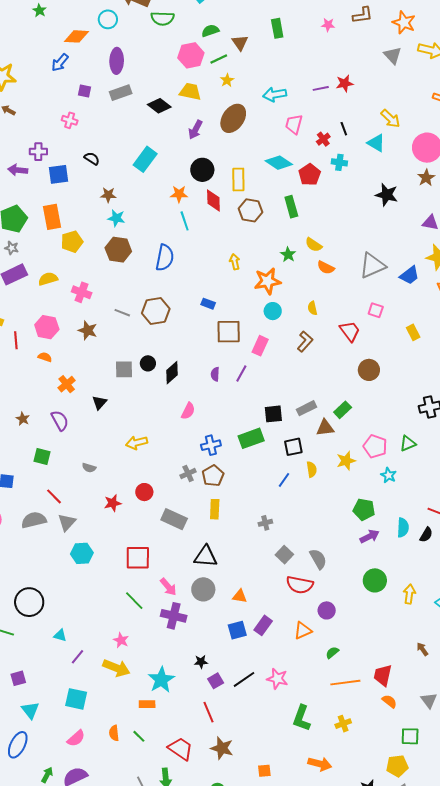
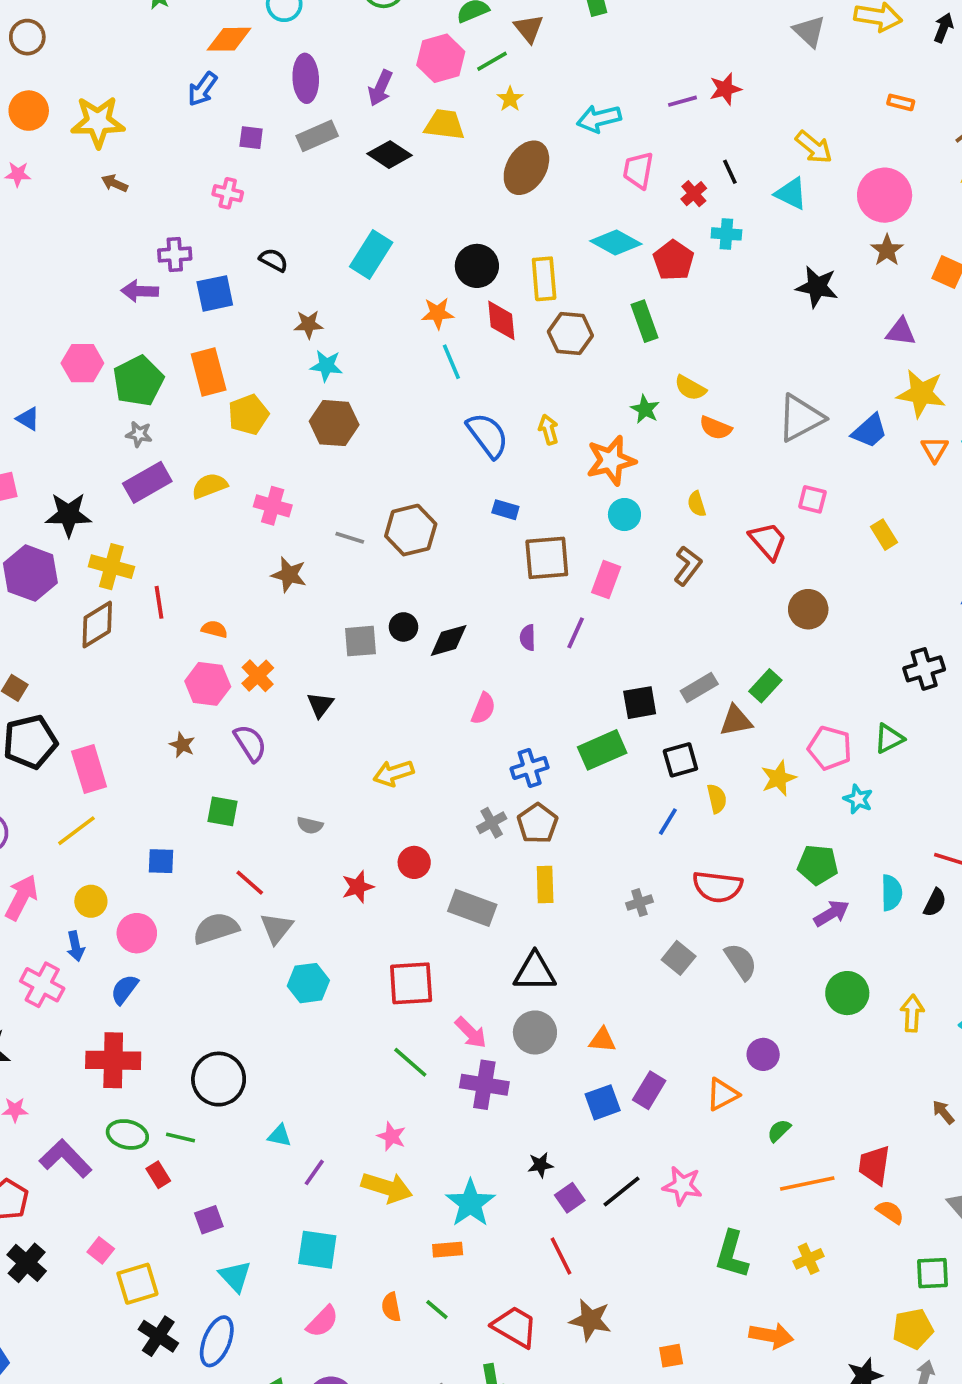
purple arrow: (195, 130) -> (380, 88), moved
blue semicircle: (165, 258) -> (488, 435), moved, turned -44
pink hexagon: (47, 327) -> (208, 684), moved
black diamond: (172, 373) -> (449, 640), turned 30
red semicircle: (300, 585) -> (717, 887), moved

